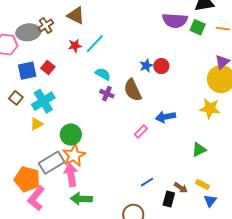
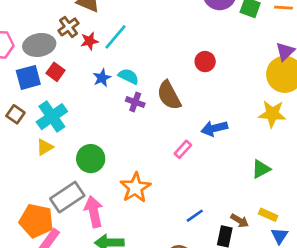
brown cross: (46, 26) -> (68, 27), moved
gray ellipse: (28, 32) -> (39, 45), moved
blue star: (146, 66) -> (102, 78), moved
orange star: (74, 155) -> (135, 188), moved

